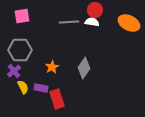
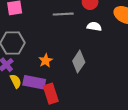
white semicircle: (92, 22) -> (94, 26), moved
purple rectangle: (41, 88) -> (34, 82), size x1.5

